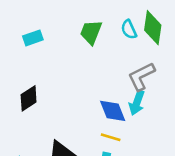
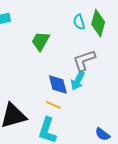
green trapezoid: (91, 32) -> (41, 41), moved

